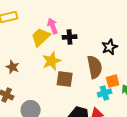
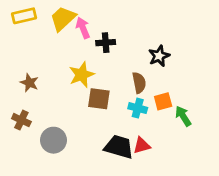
yellow trapezoid: (41, 37) -> (63, 19), moved
brown semicircle: (95, 67) -> (139, 83), size x0.7
cyan cross: (105, 93) -> (138, 108), moved, turned 32

